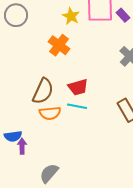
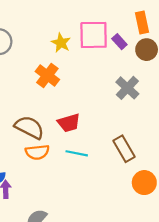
brown semicircle: (43, 91) -> (29, 127), turned -88
cyan line: (77, 106) -> (77, 153), moved

